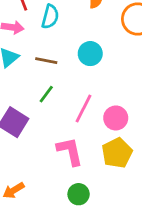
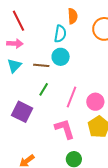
cyan semicircle: (50, 17) -> (60, 34), moved
cyan circle: (90, 54) -> (61, 57), moved

